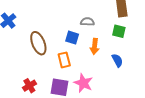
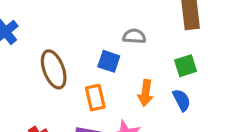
green square: (119, 31) -> (186, 66), moved, turned -32
orange arrow: (95, 46) -> (146, 93), moved

